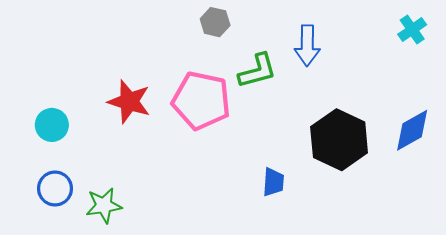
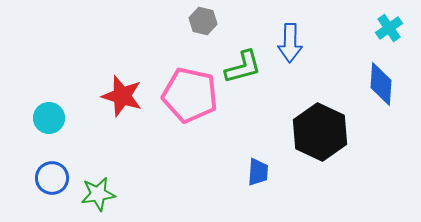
blue diamond: (412, 130) -> (381, 84), moved, turned -57

